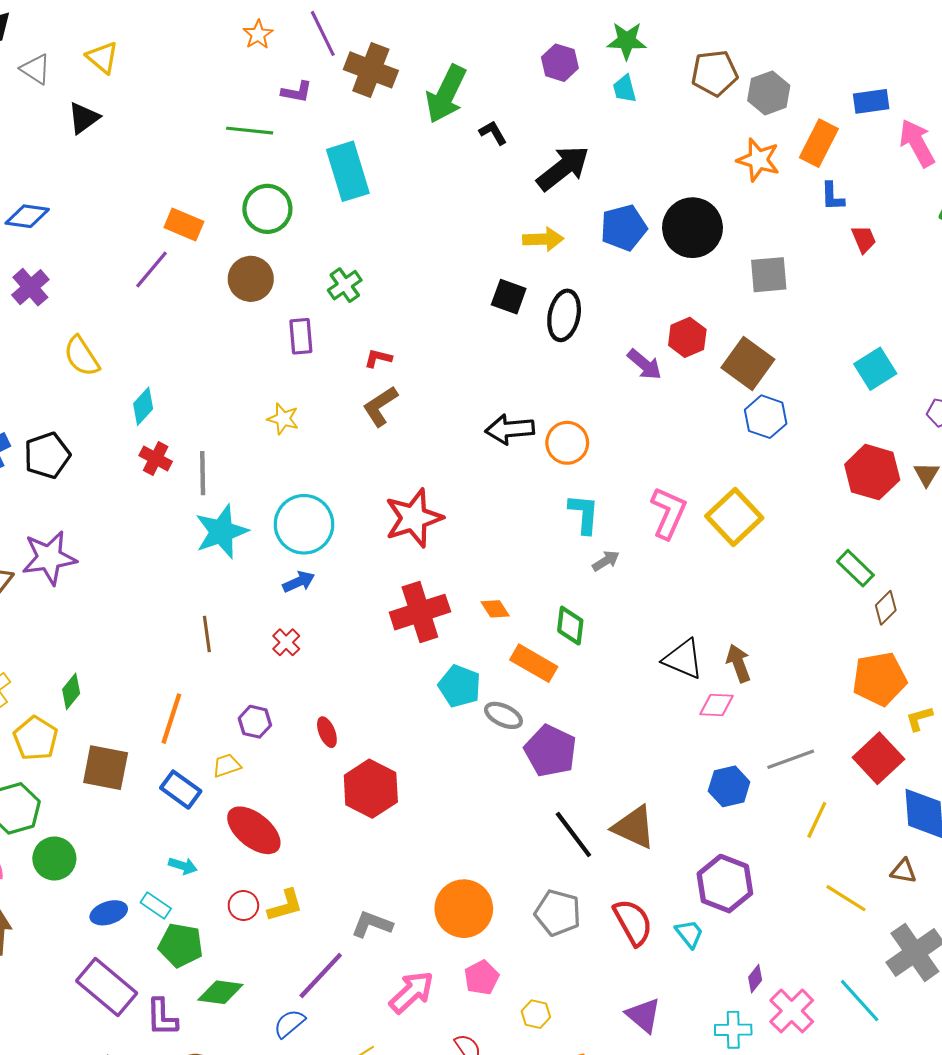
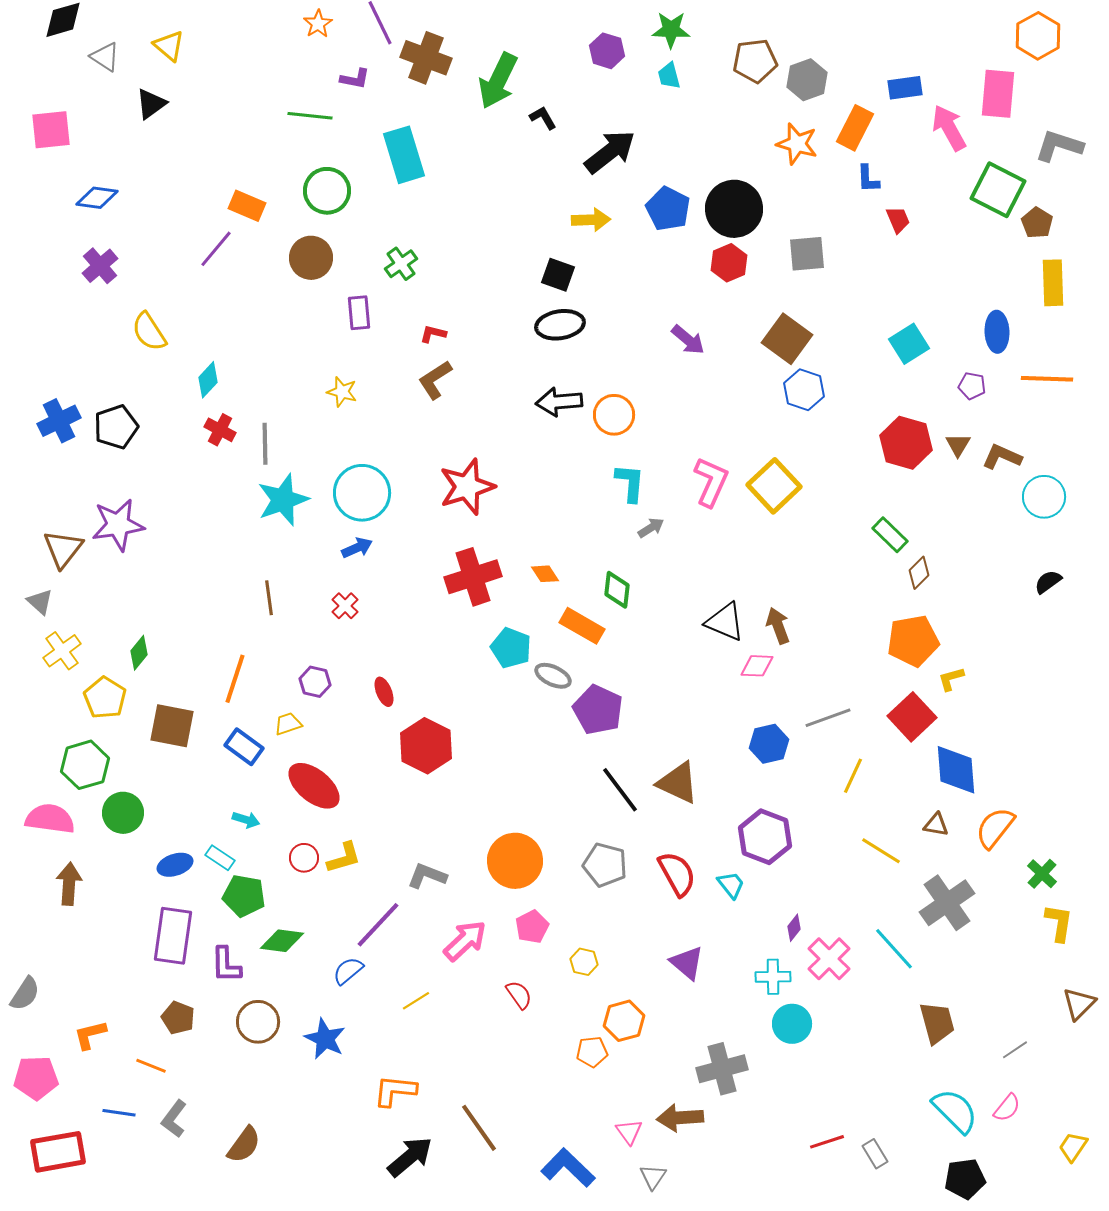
blue pentagon: (624, 228) -> (668, 209), turned -30
black ellipse: (564, 315) -> (560, 325), moved, turned 69
red hexagon: (687, 337) -> (729, 263), moved
purple rectangle: (107, 987) -> (173, 936), turned 58

